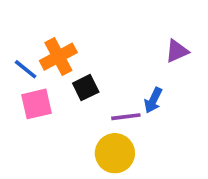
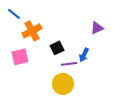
blue line: (26, 69) -> (14, 14), moved
black square: (86, 88) -> (57, 48), moved

